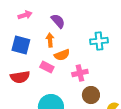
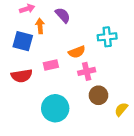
orange arrow: (50, 40) -> (40, 26), moved
orange semicircle: (62, 55) -> (77, 52), moved
pink rectangle: (47, 67) -> (51, 65), turned -40

